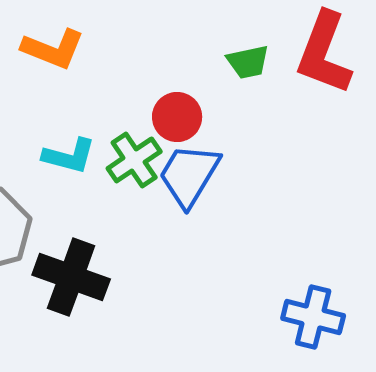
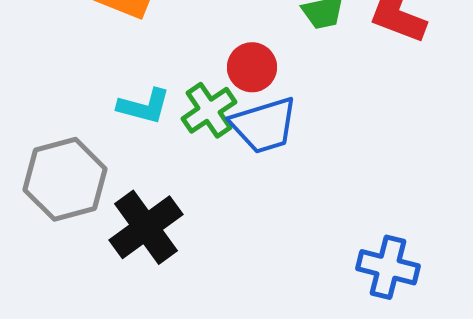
blue trapezoid: (189, 175) -> (264, 125), turned -138
black cross: (71, 277) -> (146, 227), turned 34

